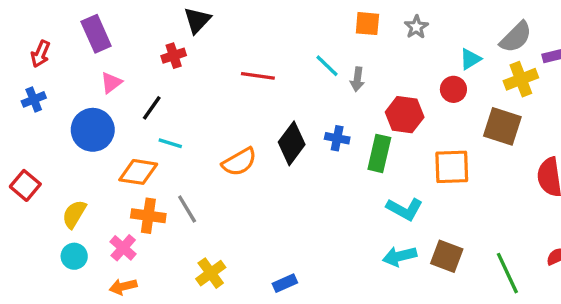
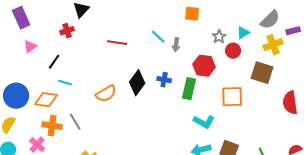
orange square: (367, 24) -> (192, 14), moved
gray star: (416, 27) -> (219, 37), moved
blue circle: (93, 130) -> (16, 96), moved

